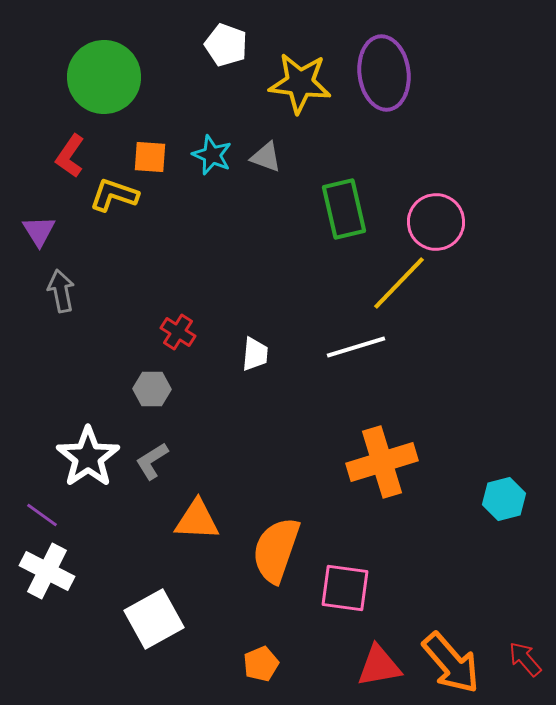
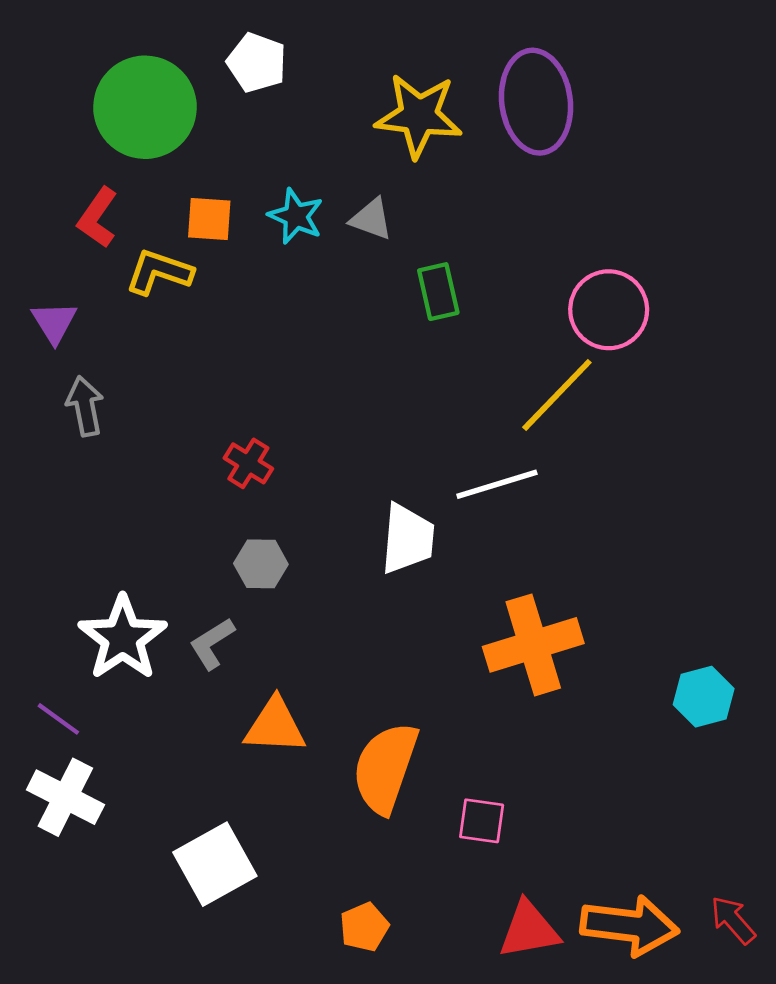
white pentagon: (226, 45) -> (257, 63), moved
green rectangle: (344, 209) -> (438, 292), moved, size x0.7
white trapezoid: (255, 354) -> (408, 539), moved, size x1.5
gray hexagon: (152, 389) -> (261, 564), moved
pink square: (345, 588) -> (482, 821), size x0.7
orange arrow: (451, 663) -> (630, 926), turned -42

